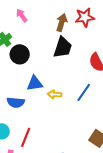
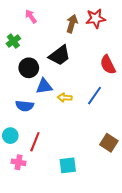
black trapezoid: (63, 47) -> (60, 55), moved, turned 35
black circle: (20, 54) -> (29, 68), moved

